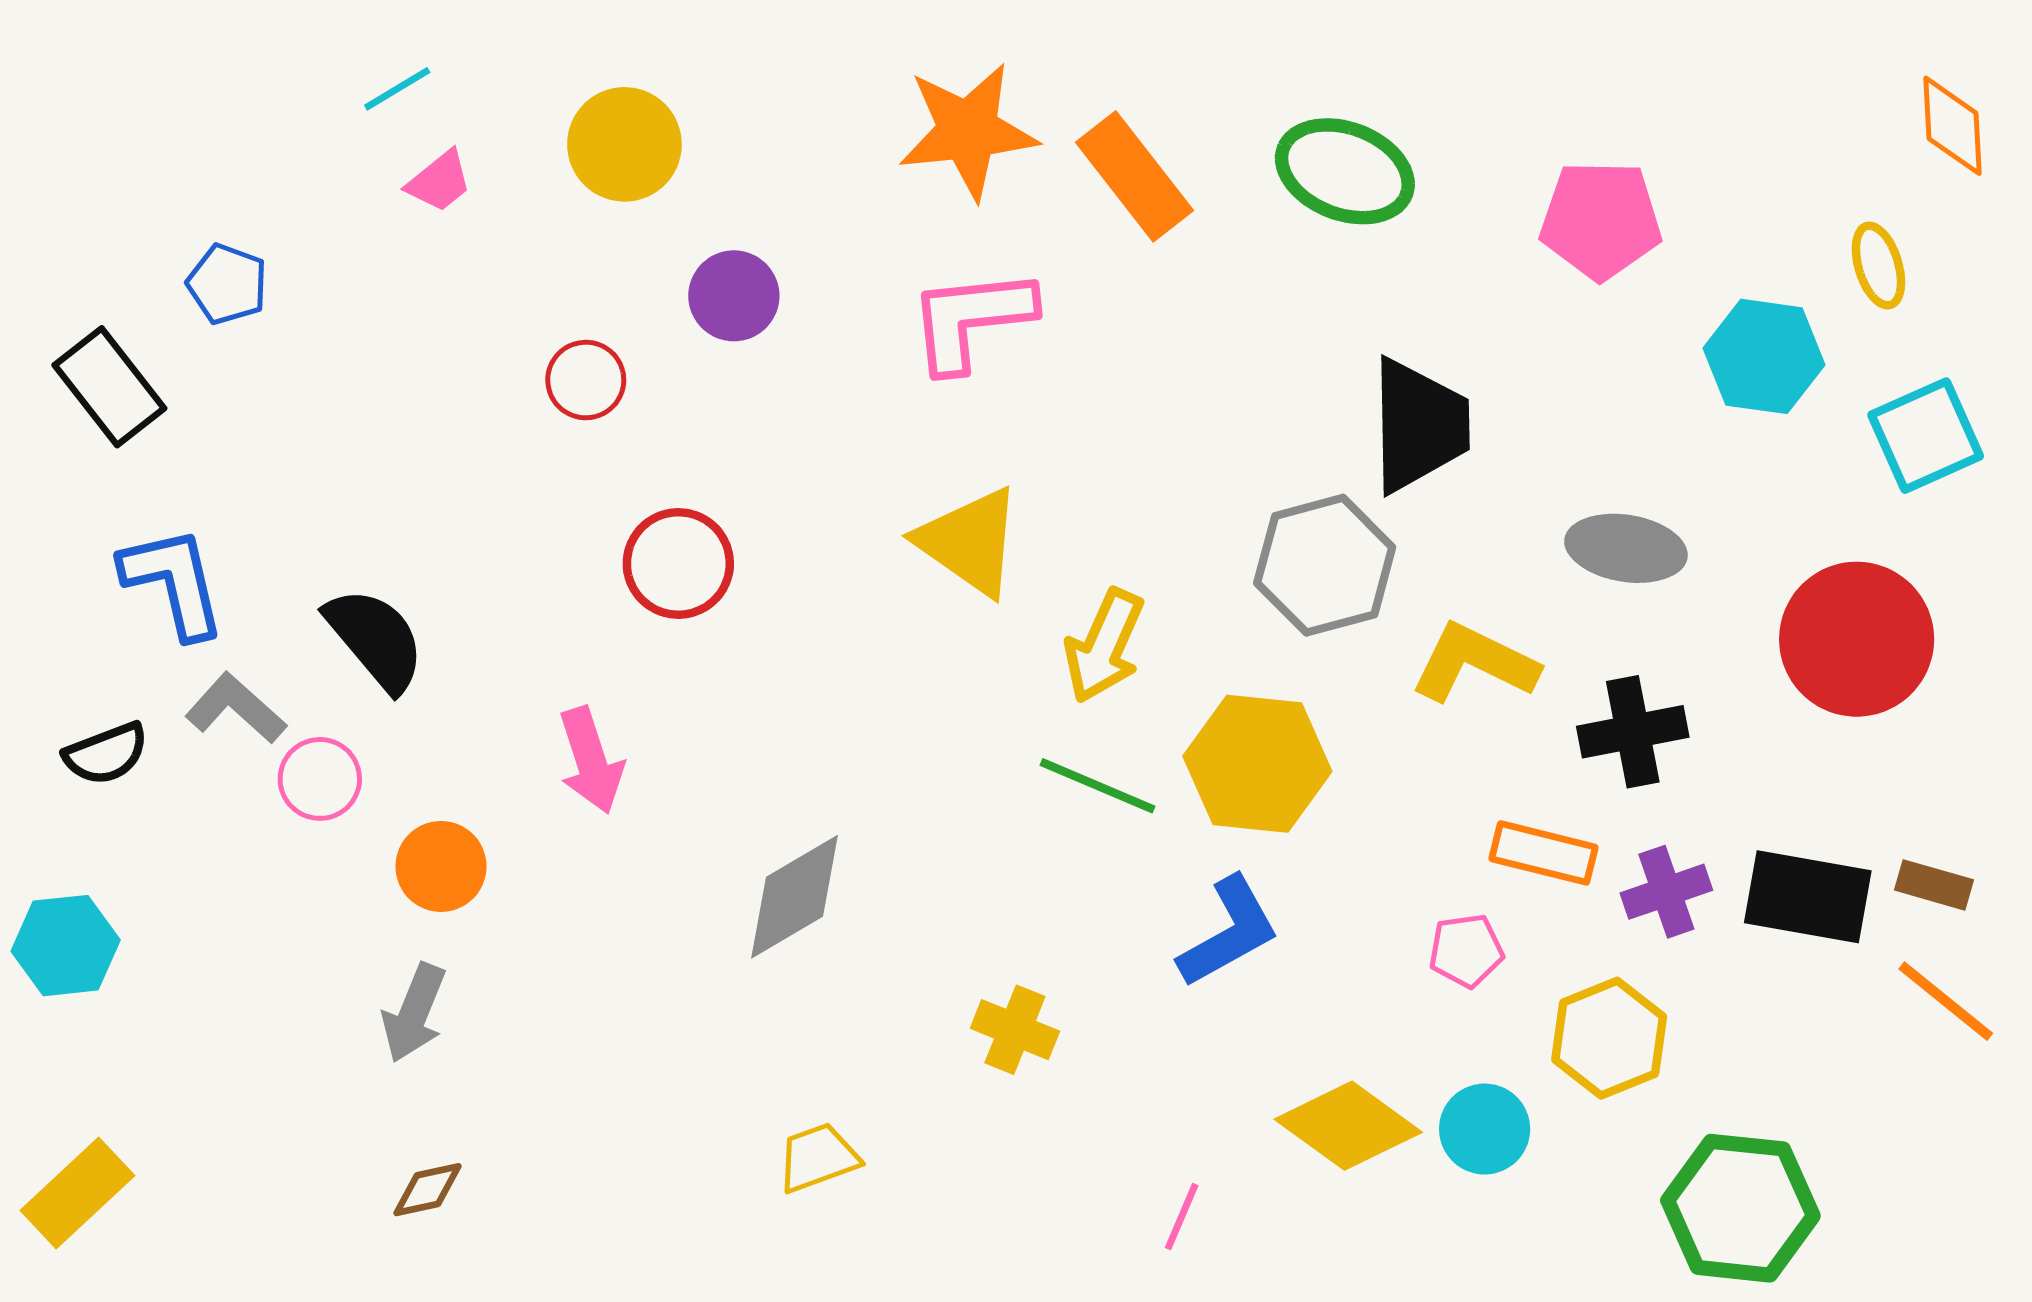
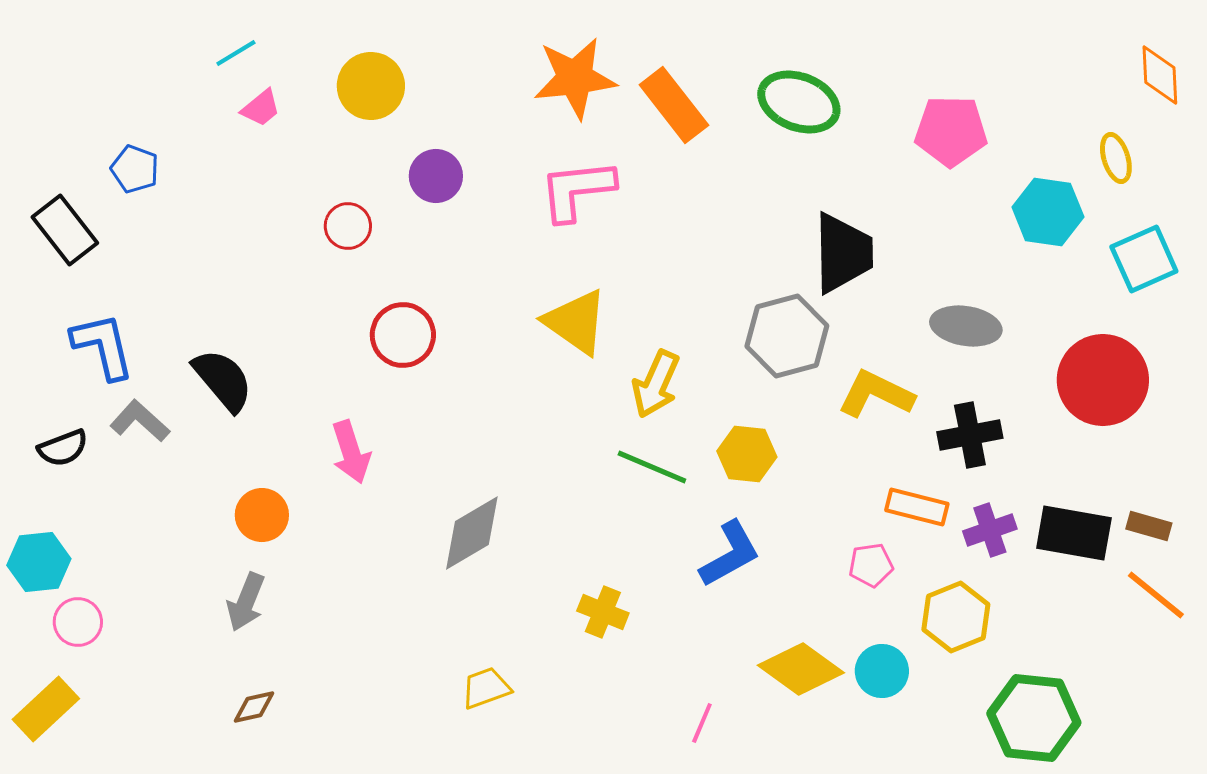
yellow hexagon: (1257, 764) -> (747, 454), size x0.7
pink circle: (320, 779) -> (78, 622), moved

